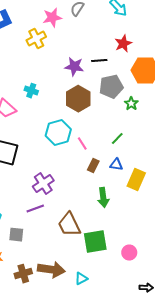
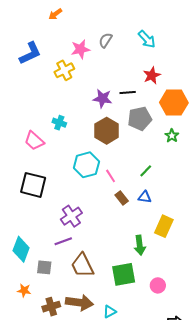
green star: (131, 104) -> (172, 136), moved
brown rectangle: (93, 166) -> (122, 198), turned -64
yellow rectangle: (136, 180) -> (164, 226), moved
green arrow: (103, 198) -> (140, 245), moved
brown trapezoid: (69, 225) -> (82, 265), moved

